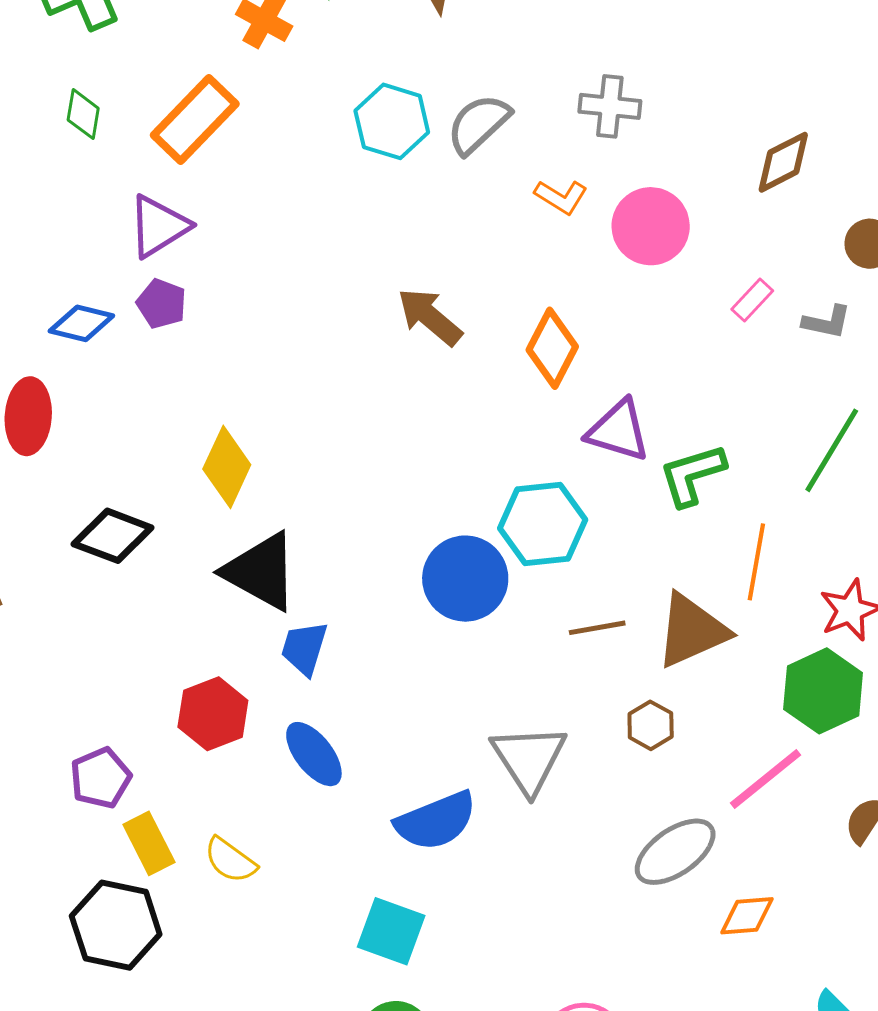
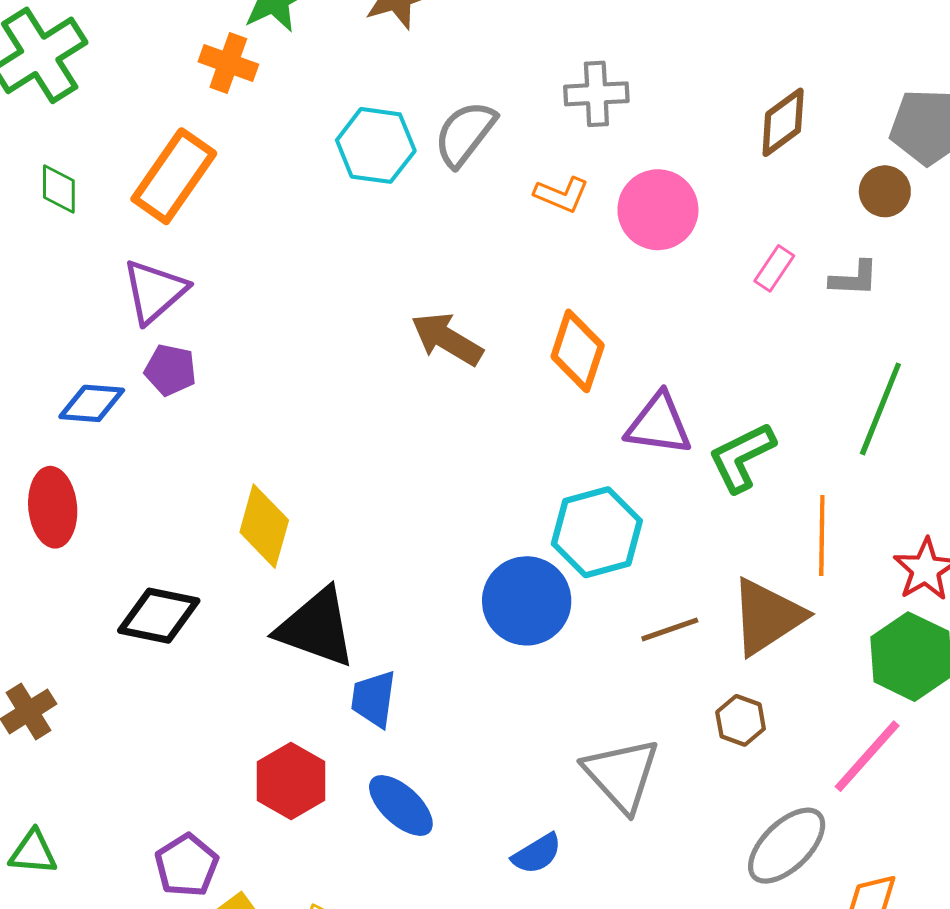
blue semicircle: (436, 821) -> (537, 854), size x0.6

